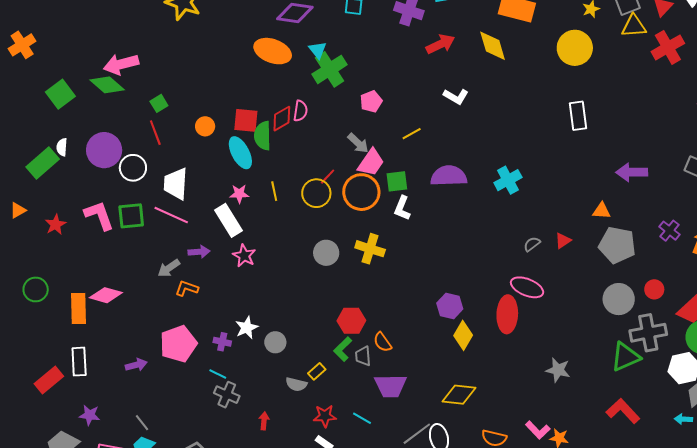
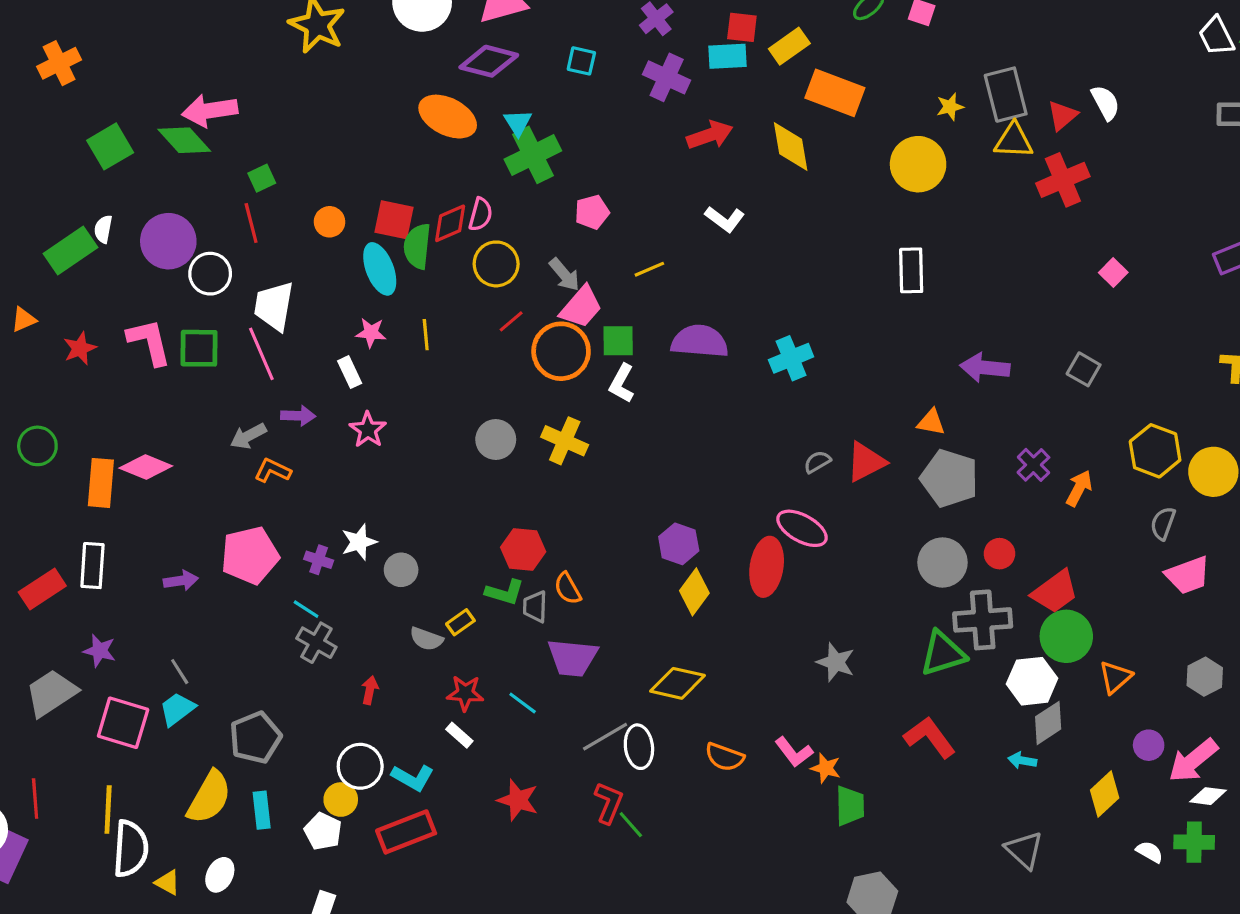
yellow circle: (316, 193) -> (496, 264), moved
pink line: (171, 215) -> (261, 354), turned 36
white rectangle: (229, 220) -> (350, 372), size x0.6
red triangle: (563, 241) -> (866, 462), size x1.6
green L-shape: (343, 349) -> (505, 592), turned -125

